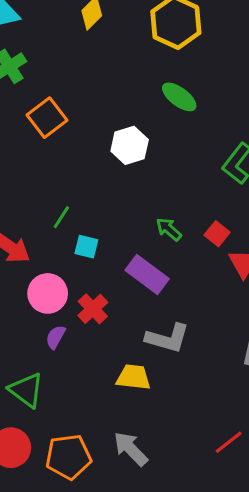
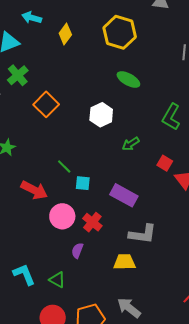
green line: (61, 217) -> (64, 167), turned -70
green arrow: (169, 229) -> (131, 144), moved, turned -66
purple semicircle: (56, 337) -> (77, 251), moved
green triangle: (26, 390) -> (57, 280), size x0.7

